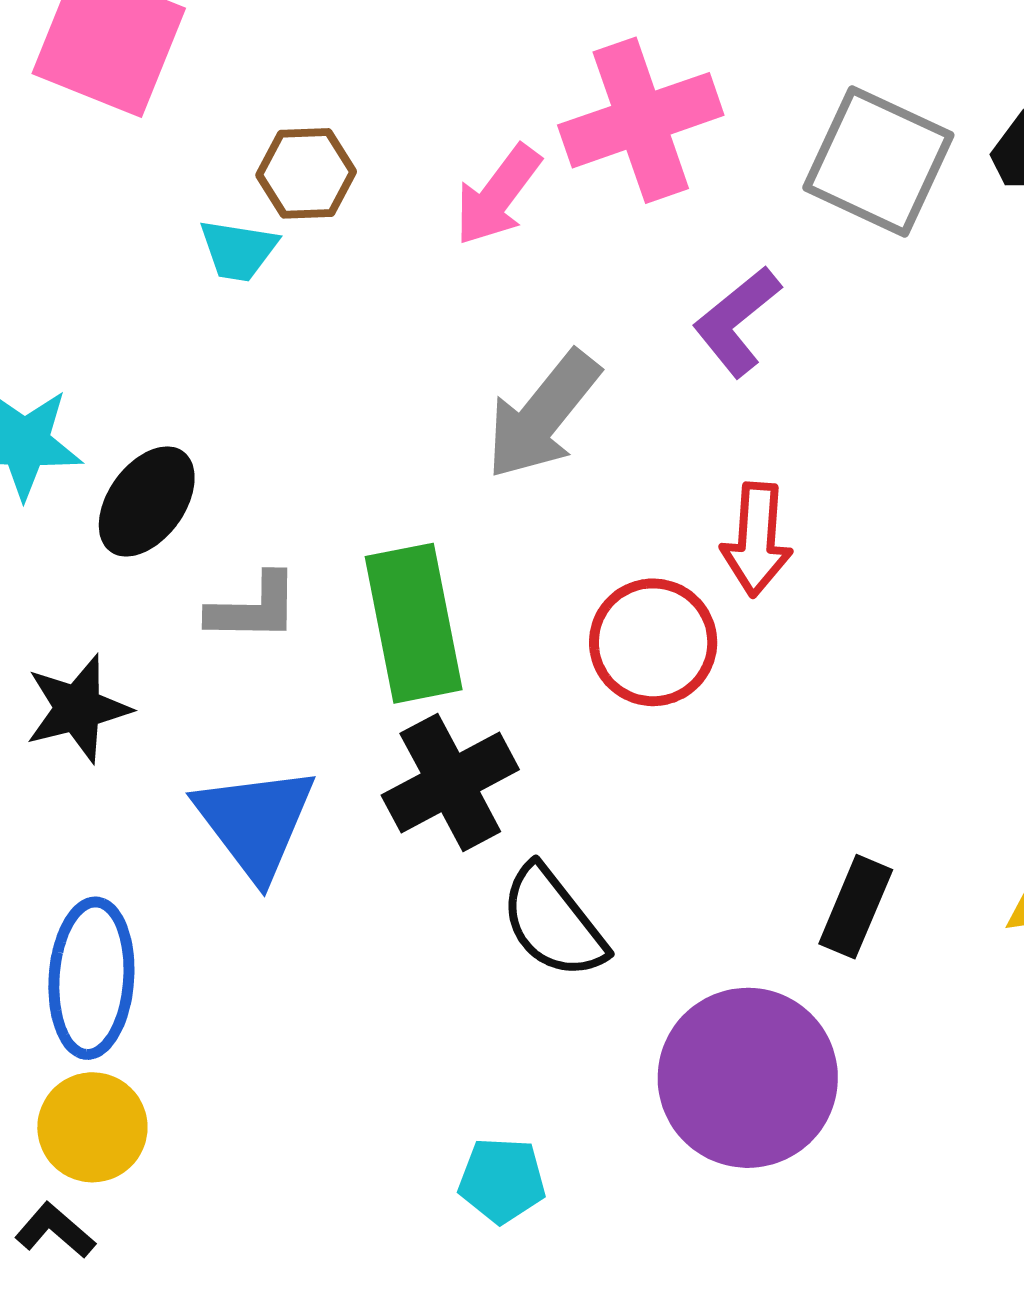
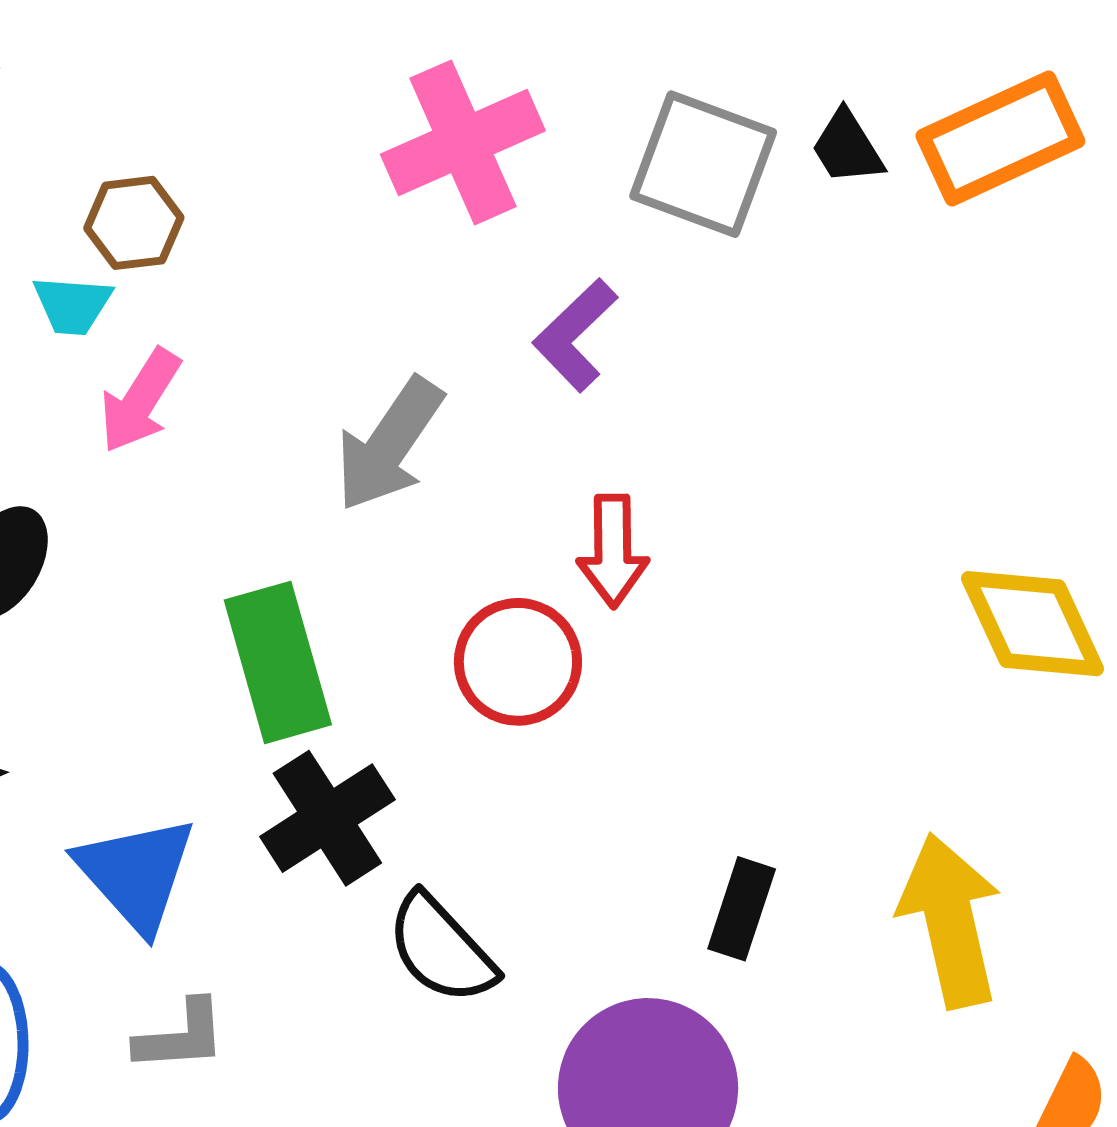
pink arrow: (498, 195) -> (140, 401), moved
gray L-shape: (254, 608) -> (181, 1036), moved

